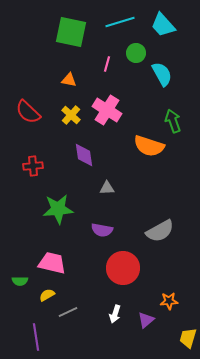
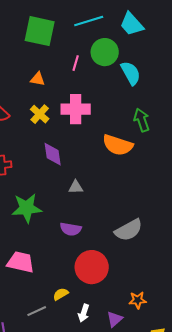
green circle: (136, 53) -> (105, 52), size x1.4
pink cross: (107, 110) -> (76, 109), turned -32
yellow semicircle: (47, 295) -> (61, 294), moved

